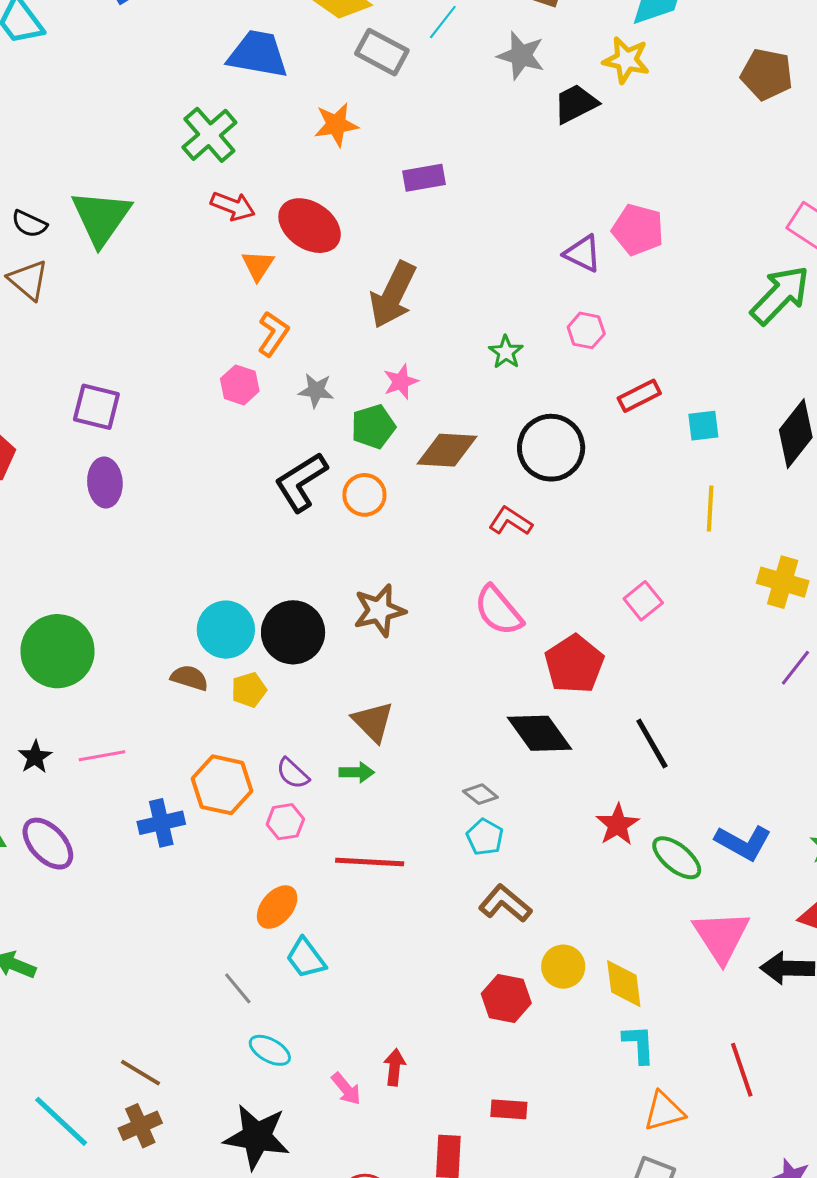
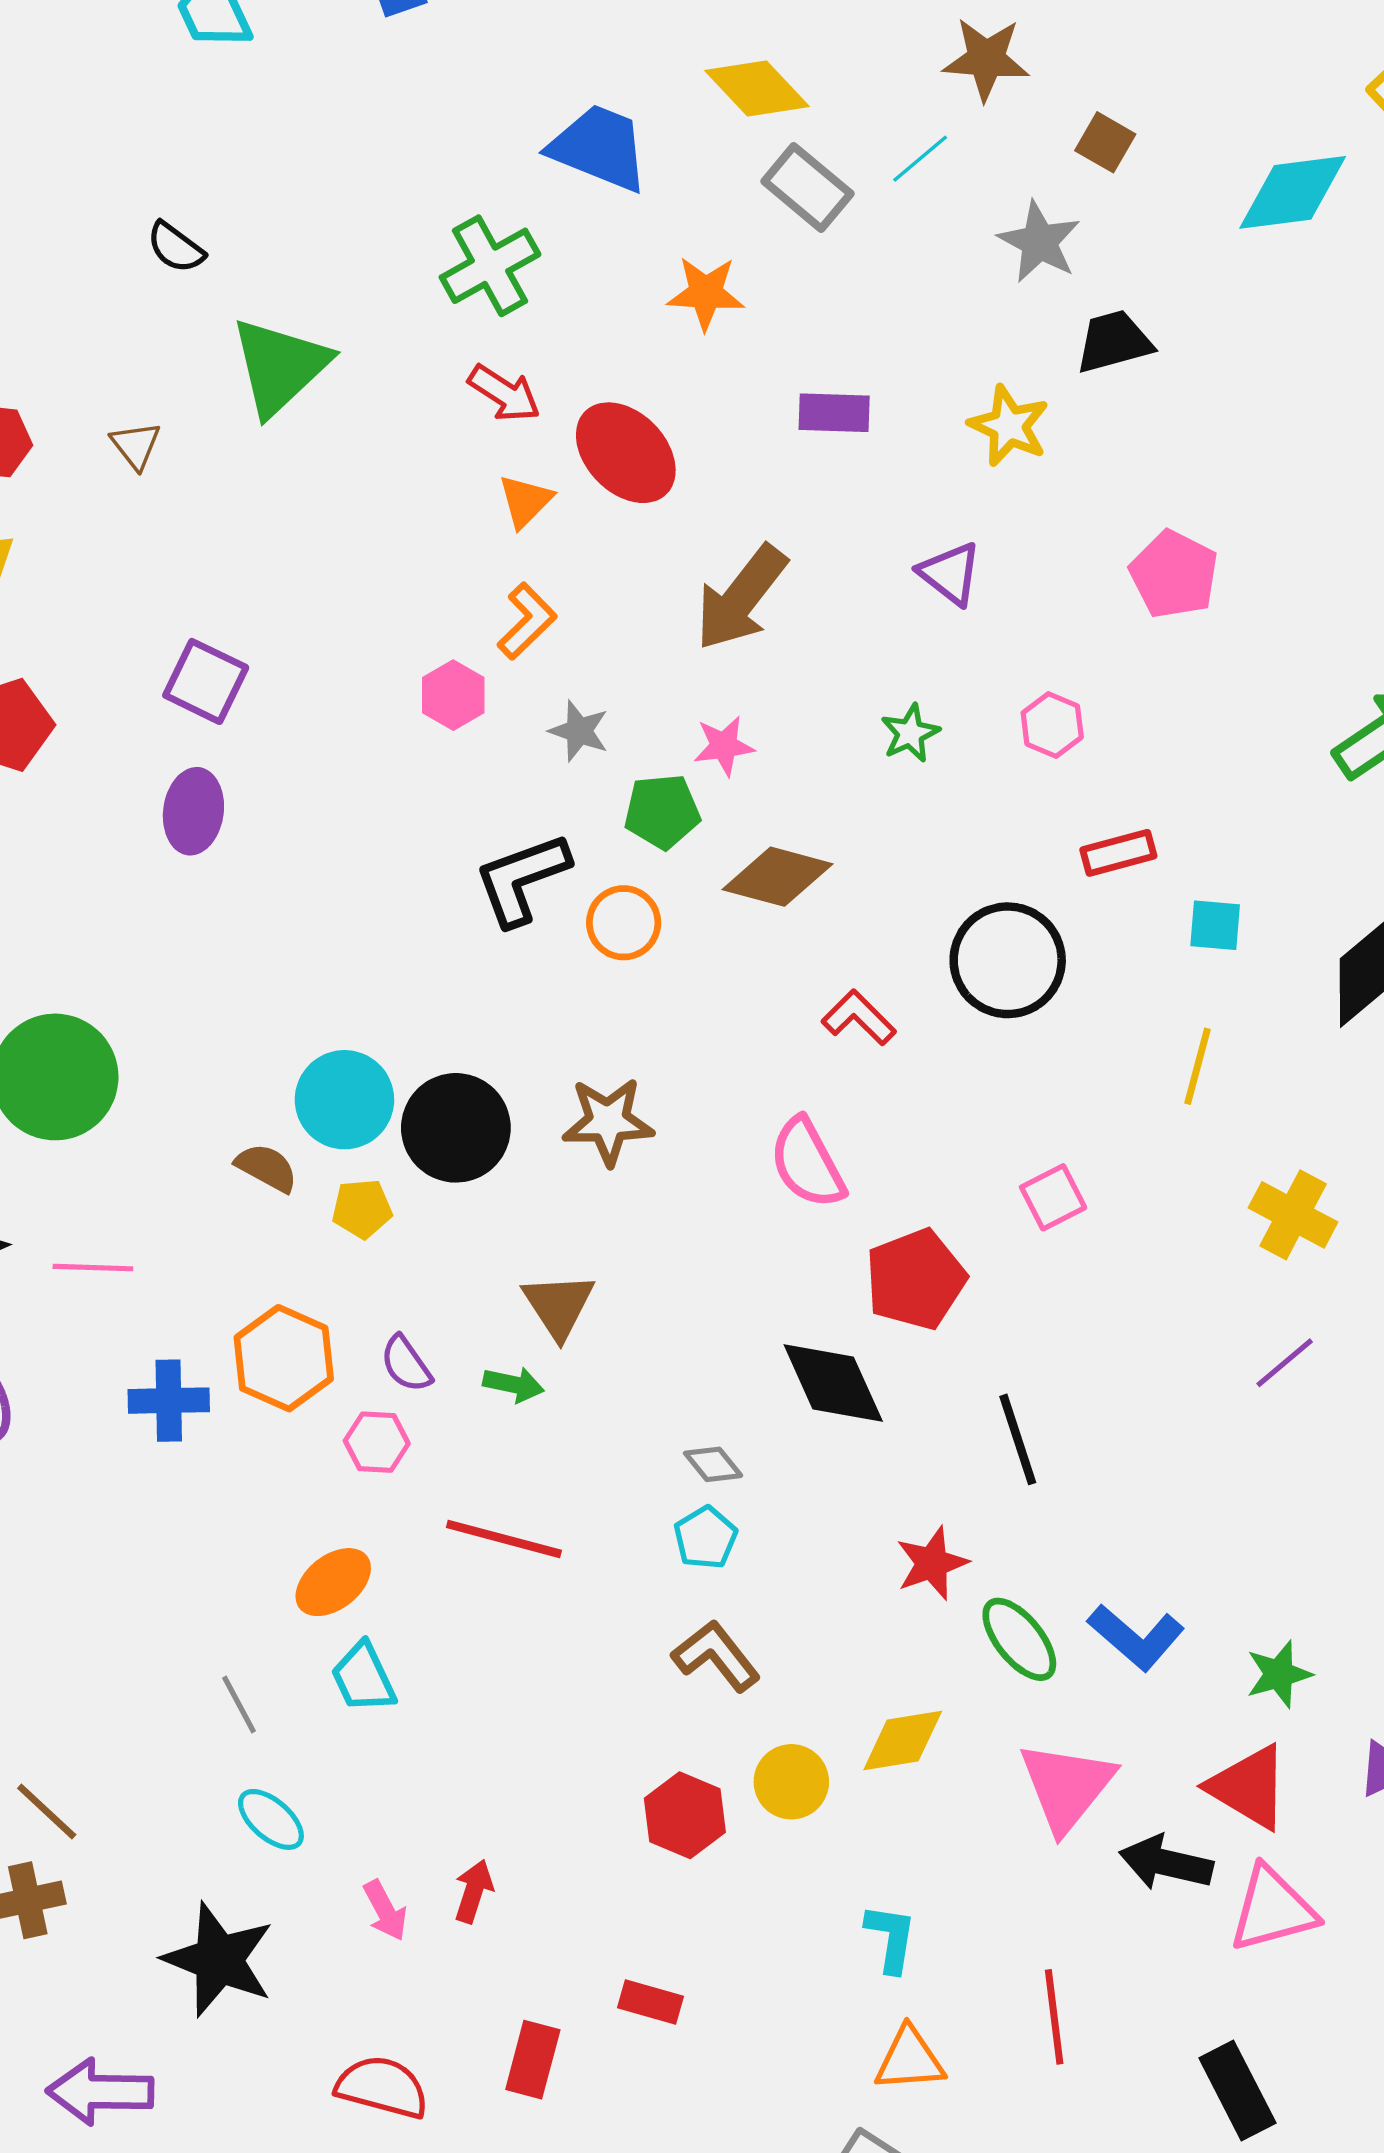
yellow star: (626, 60) -> (1009, 426), moved
black semicircle: (29, 224) -> (176, 247), moved
purple triangle: (583, 254) -> (950, 574), moved
brown triangle: (28, 280) -> (136, 445), size x0.7
black circle: (551, 448) -> (1008, 960), moved
yellow diamond: (624, 984) -> (903, 1740), moved, turned 76

